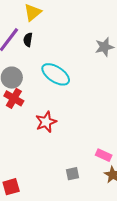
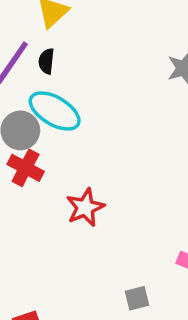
cyan ellipse: (56, 74) -> (55, 111), moved

